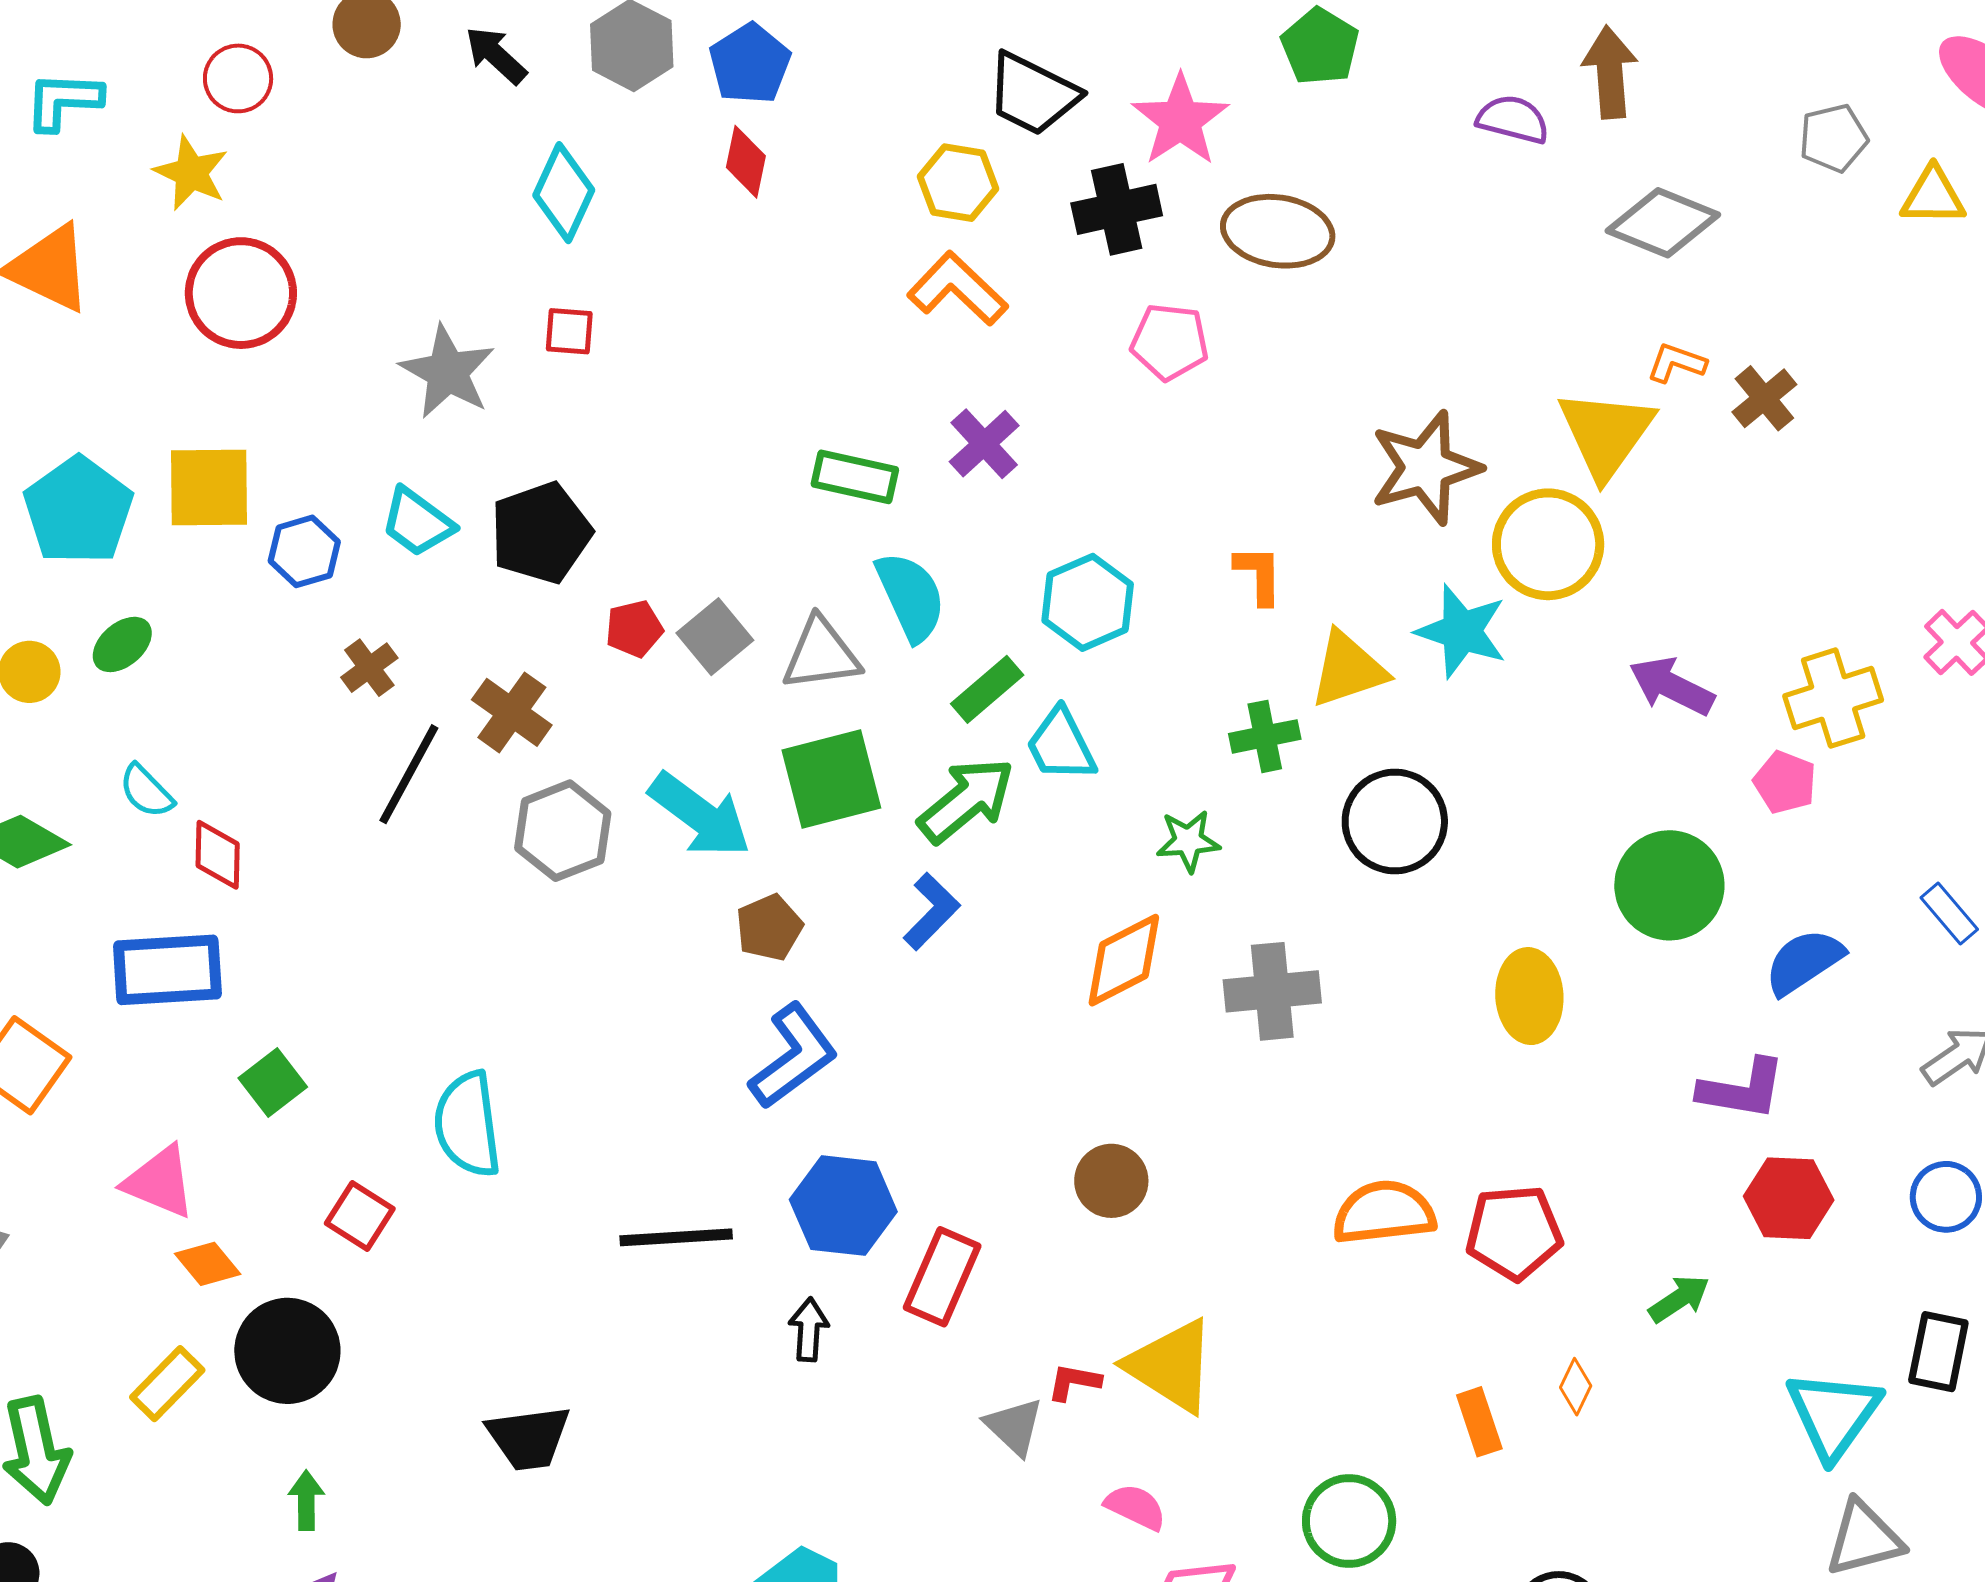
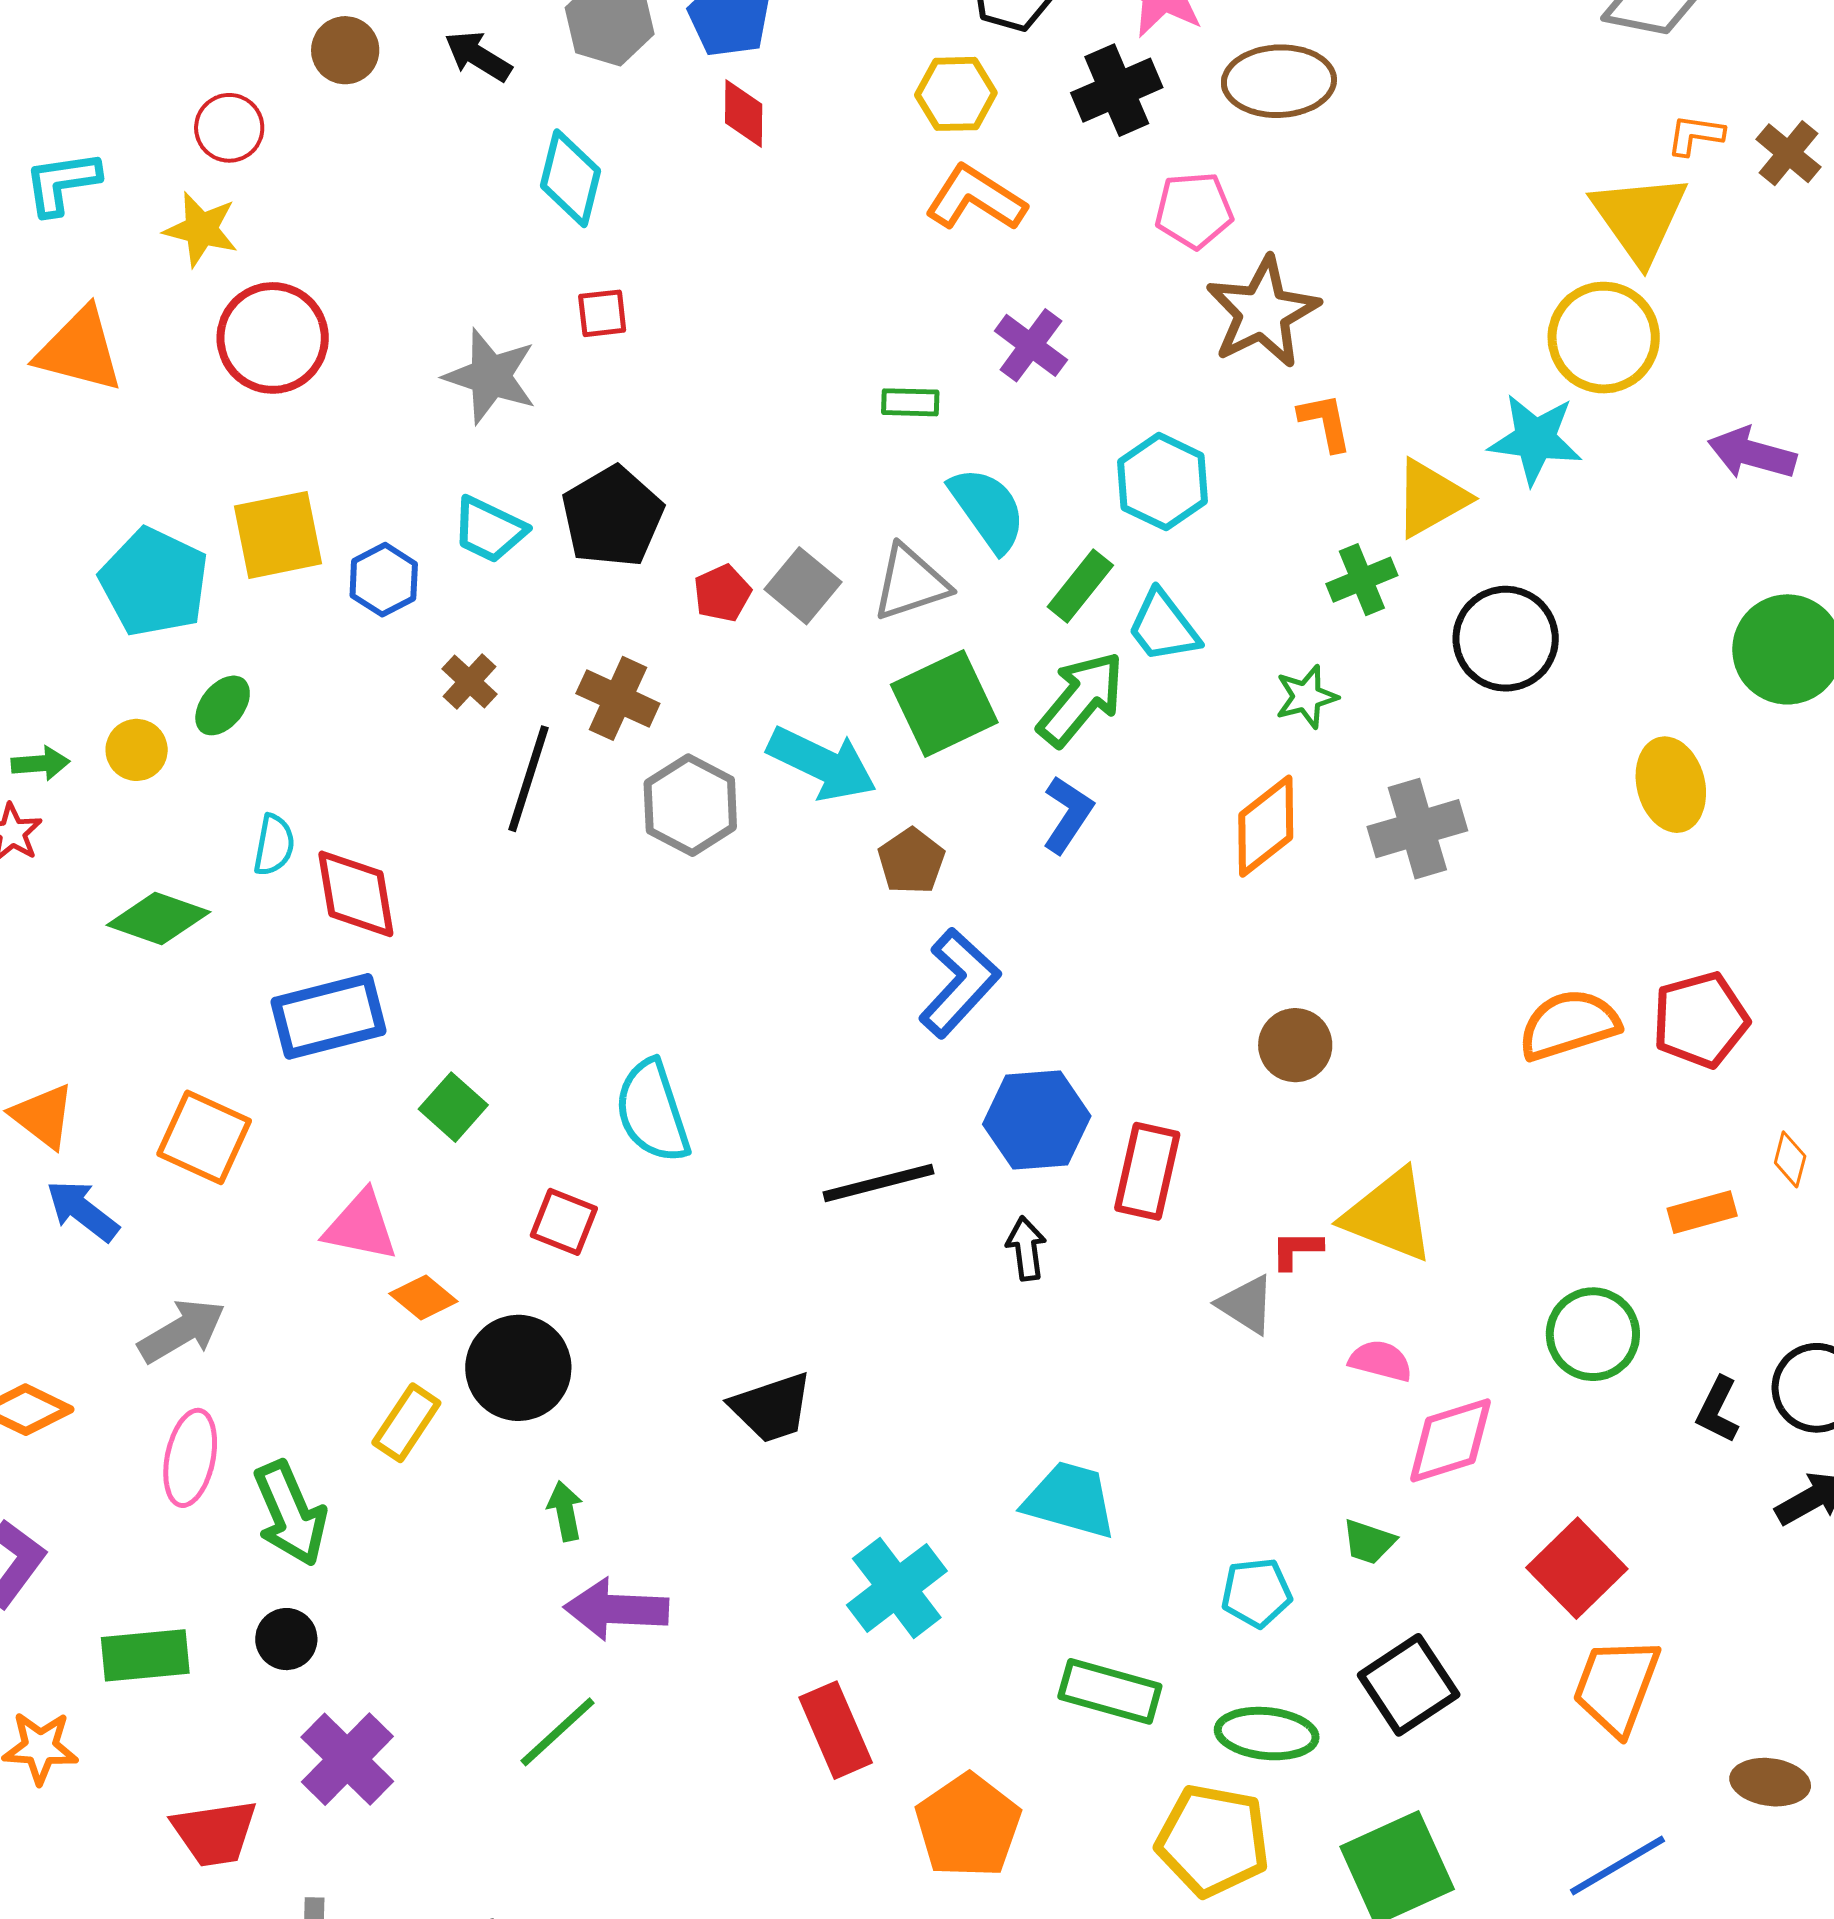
brown star: (1425, 468) -> (1263, 312), moved
green rectangle: (855, 477) -> (910, 402), size x0.7
cyan semicircle: (146, 791) -> (274, 845), turned -114
red diamond: (218, 855) -> (356, 894), size x1.4
orange rectangle: (1479, 1422) -> (1702, 1212), turned -76

